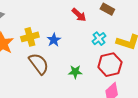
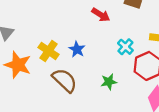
yellow cross: (30, 37) -> (49, 51), turned -30
cyan cross: (99, 39) -> (125, 47), moved

